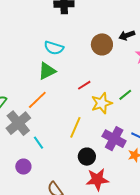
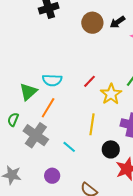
brown circle: (102, 44) -> (92, 23), moved
cyan semicircle: (54, 48) -> (52, 80), moved
green triangle: (47, 71) -> (28, 92), moved
cyan line: (38, 143) -> (69, 147), moved

